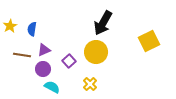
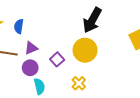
cyan semicircle: (52, 87) -> (39, 86), turned 49

